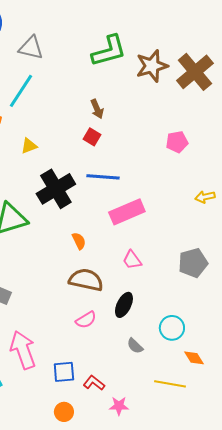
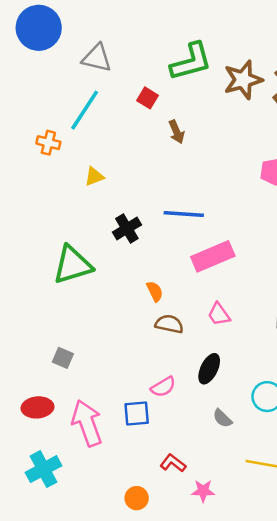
red square: (92, 137) -> (147, 98), moved
black cross: (56, 189) -> (127, 228), size x0.6
brown semicircle: (86, 280) -> (169, 324), moved, size x0.7
blue square: (64, 372) -> (137, 413), moved

